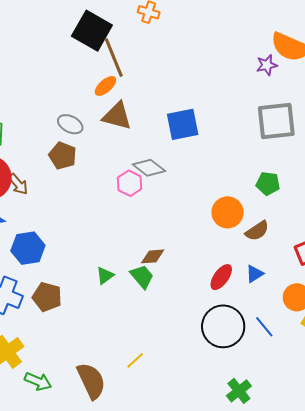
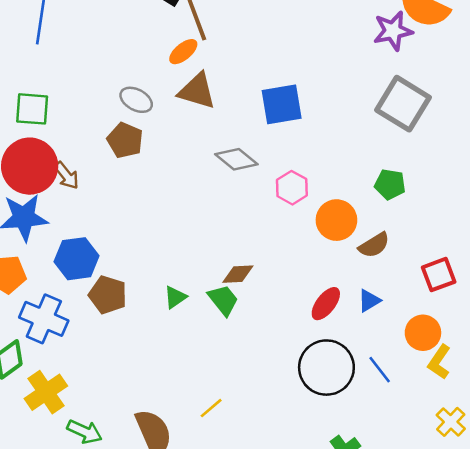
purple star: (267, 65) -> (393, 31), size x1.4
gray square: (276, 121) -> (403, 104), turned 36
pink hexagon: (130, 183) -> (292, 188), moved
brown pentagon: (47, 297) -> (108, 295), moved

